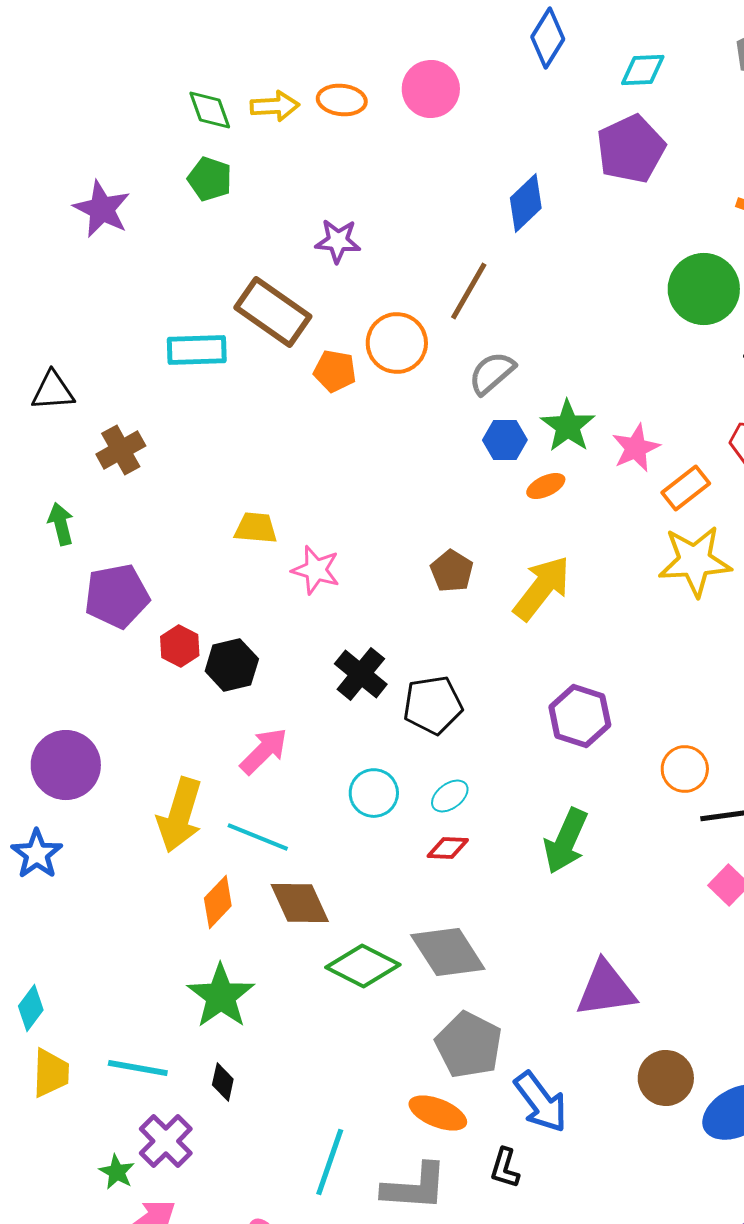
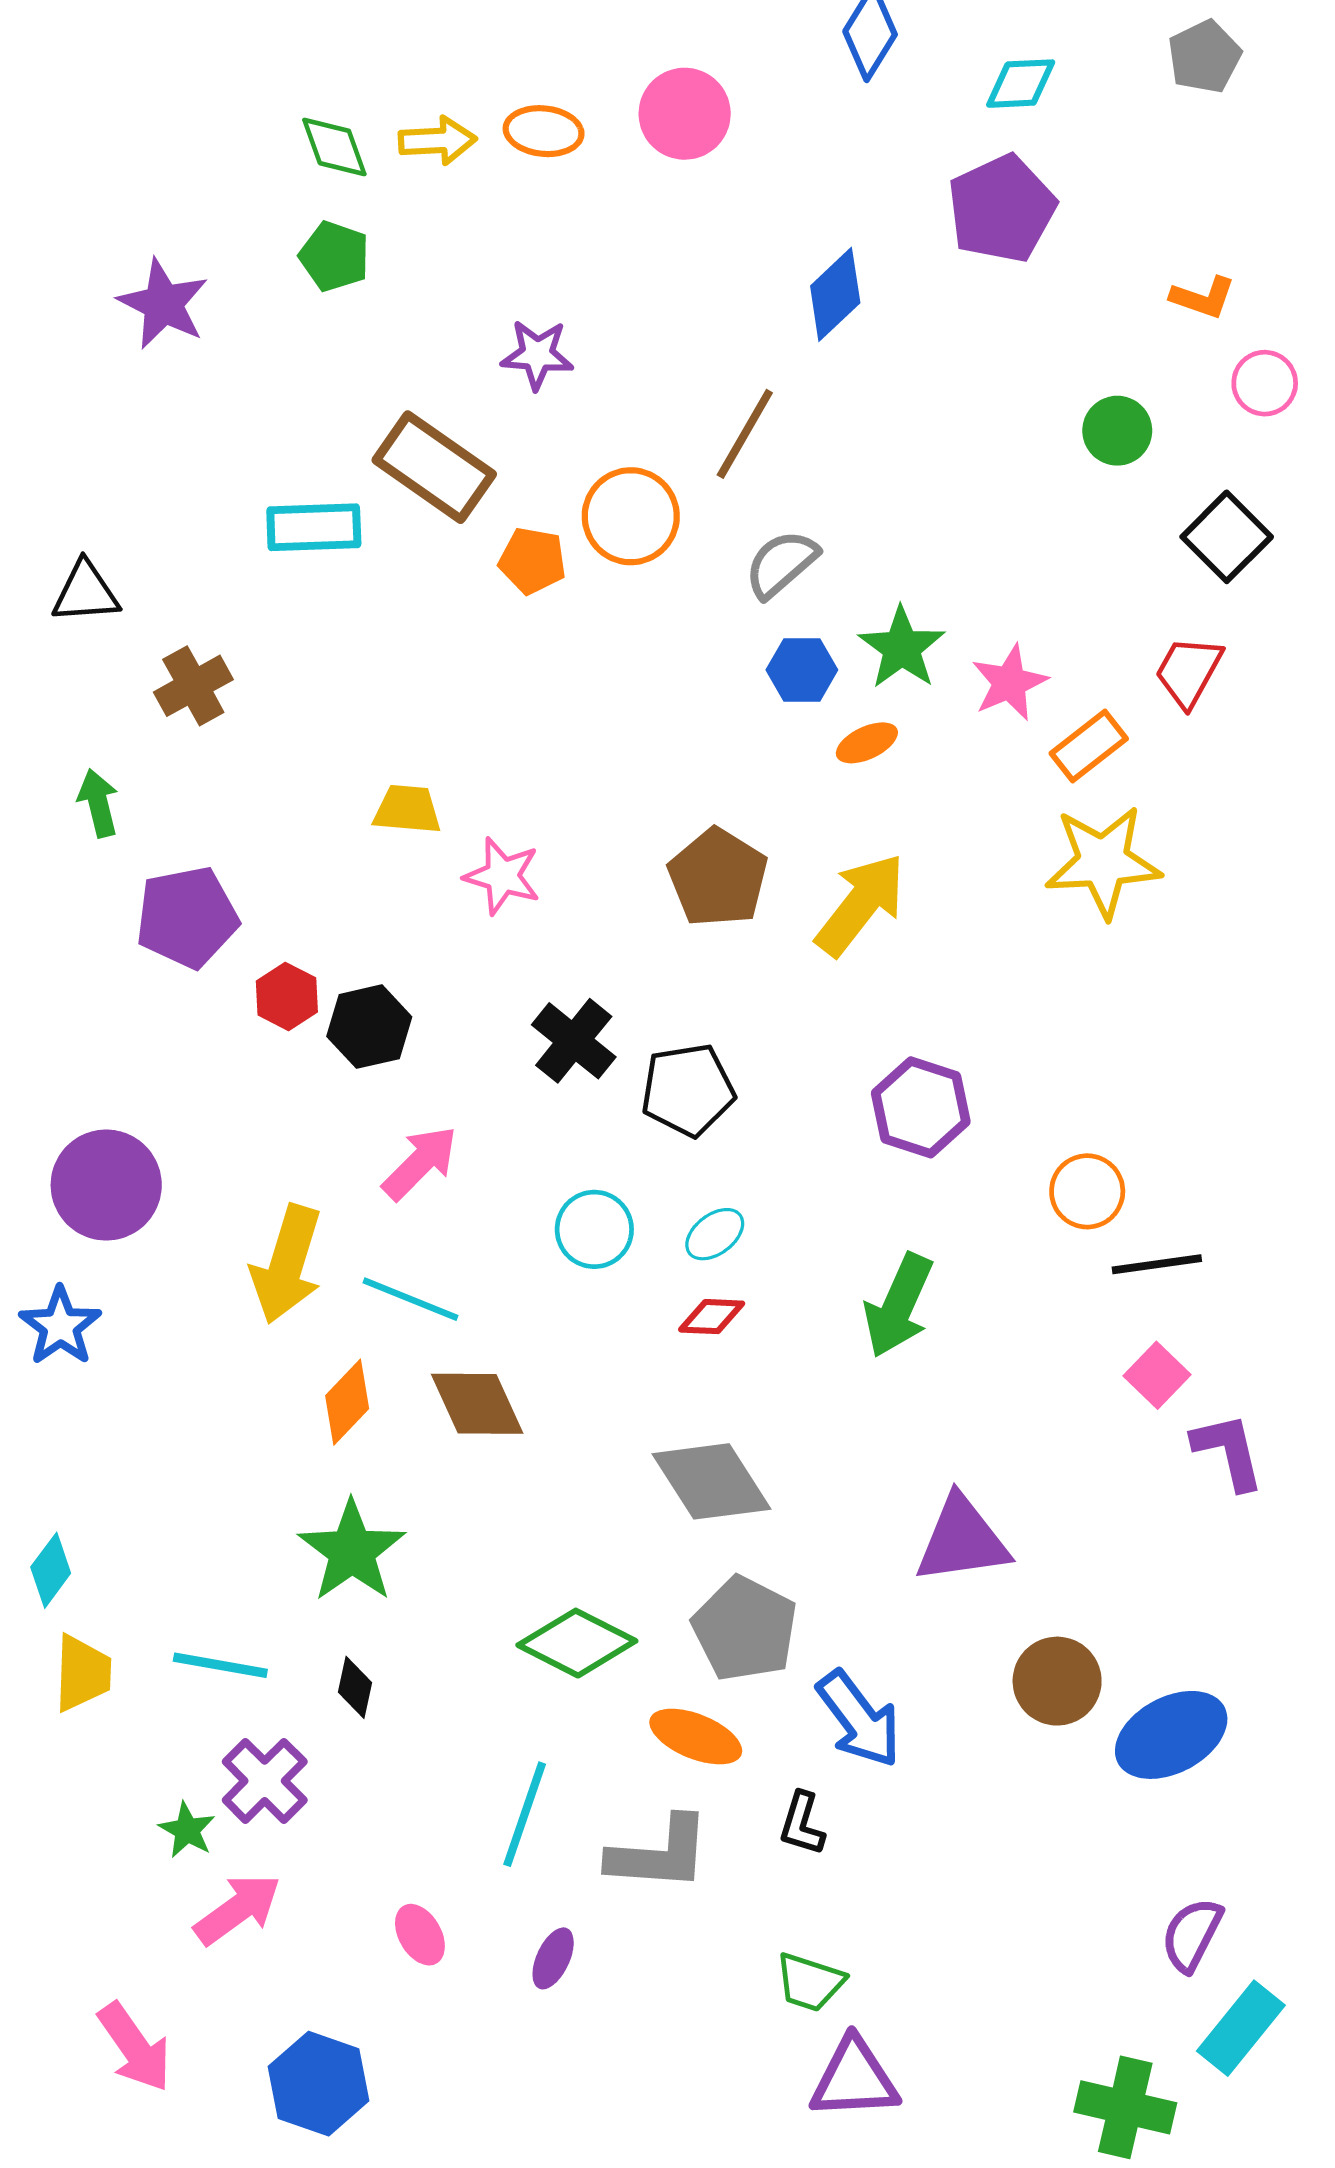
green circle: (704, 289) -> (1117, 431), size x0.6
brown pentagon: (452, 571) -> (718, 878), size x1.5
green diamond: (363, 966) -> (577, 1643), moved

